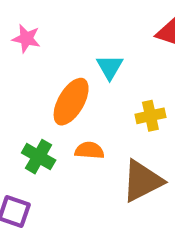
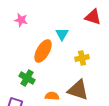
orange semicircle: (89, 150) -> (52, 96), moved
brown triangle: (142, 181) -> (78, 90), turned 45

